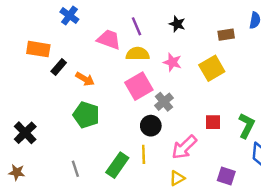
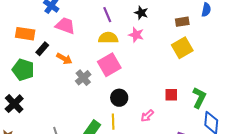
pink trapezoid: (109, 39) -> (65, 26), moved
pink star: (172, 62) -> (136, 35), moved
yellow square: (212, 68) -> (182, 48), moved
gray cross: (164, 102) -> (83, 78), moved
green pentagon: (86, 115) -> (23, 70), moved
pink arrow: (184, 147) -> (147, 116), size x0.6

